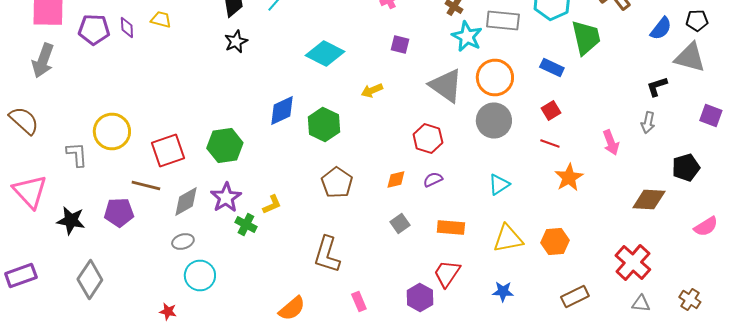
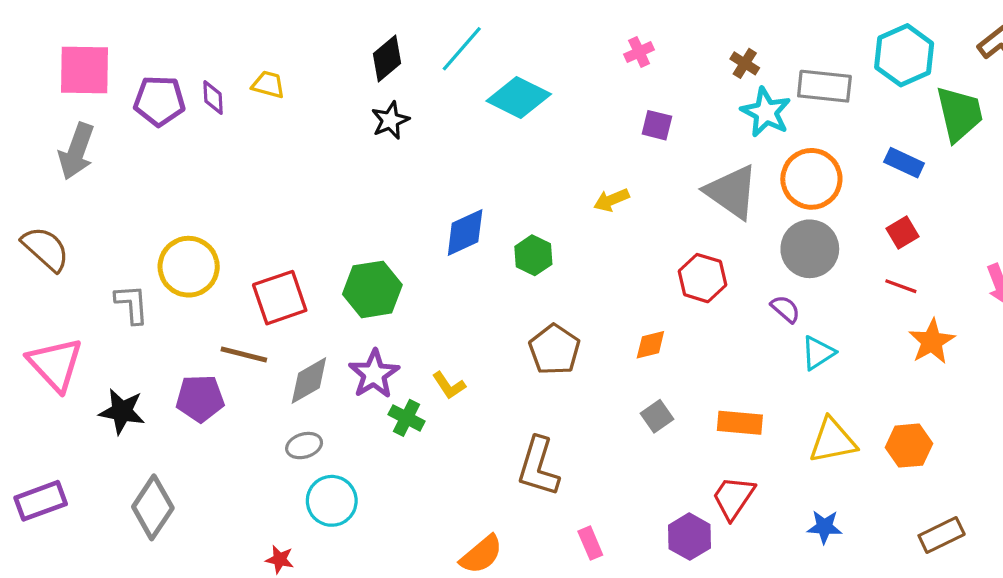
cyan diamond: (325, 54) -> (519, 98), moved
green hexagon: (324, 124) -> (533, 255), size x0.7
purple semicircle: (433, 180) -> (785, 309), moved, turned 66
yellow L-shape: (272, 204) -> (449, 385), turned 80

